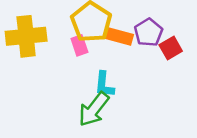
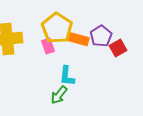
green arrow: (94, 109) -> (59, 95), size x0.7

